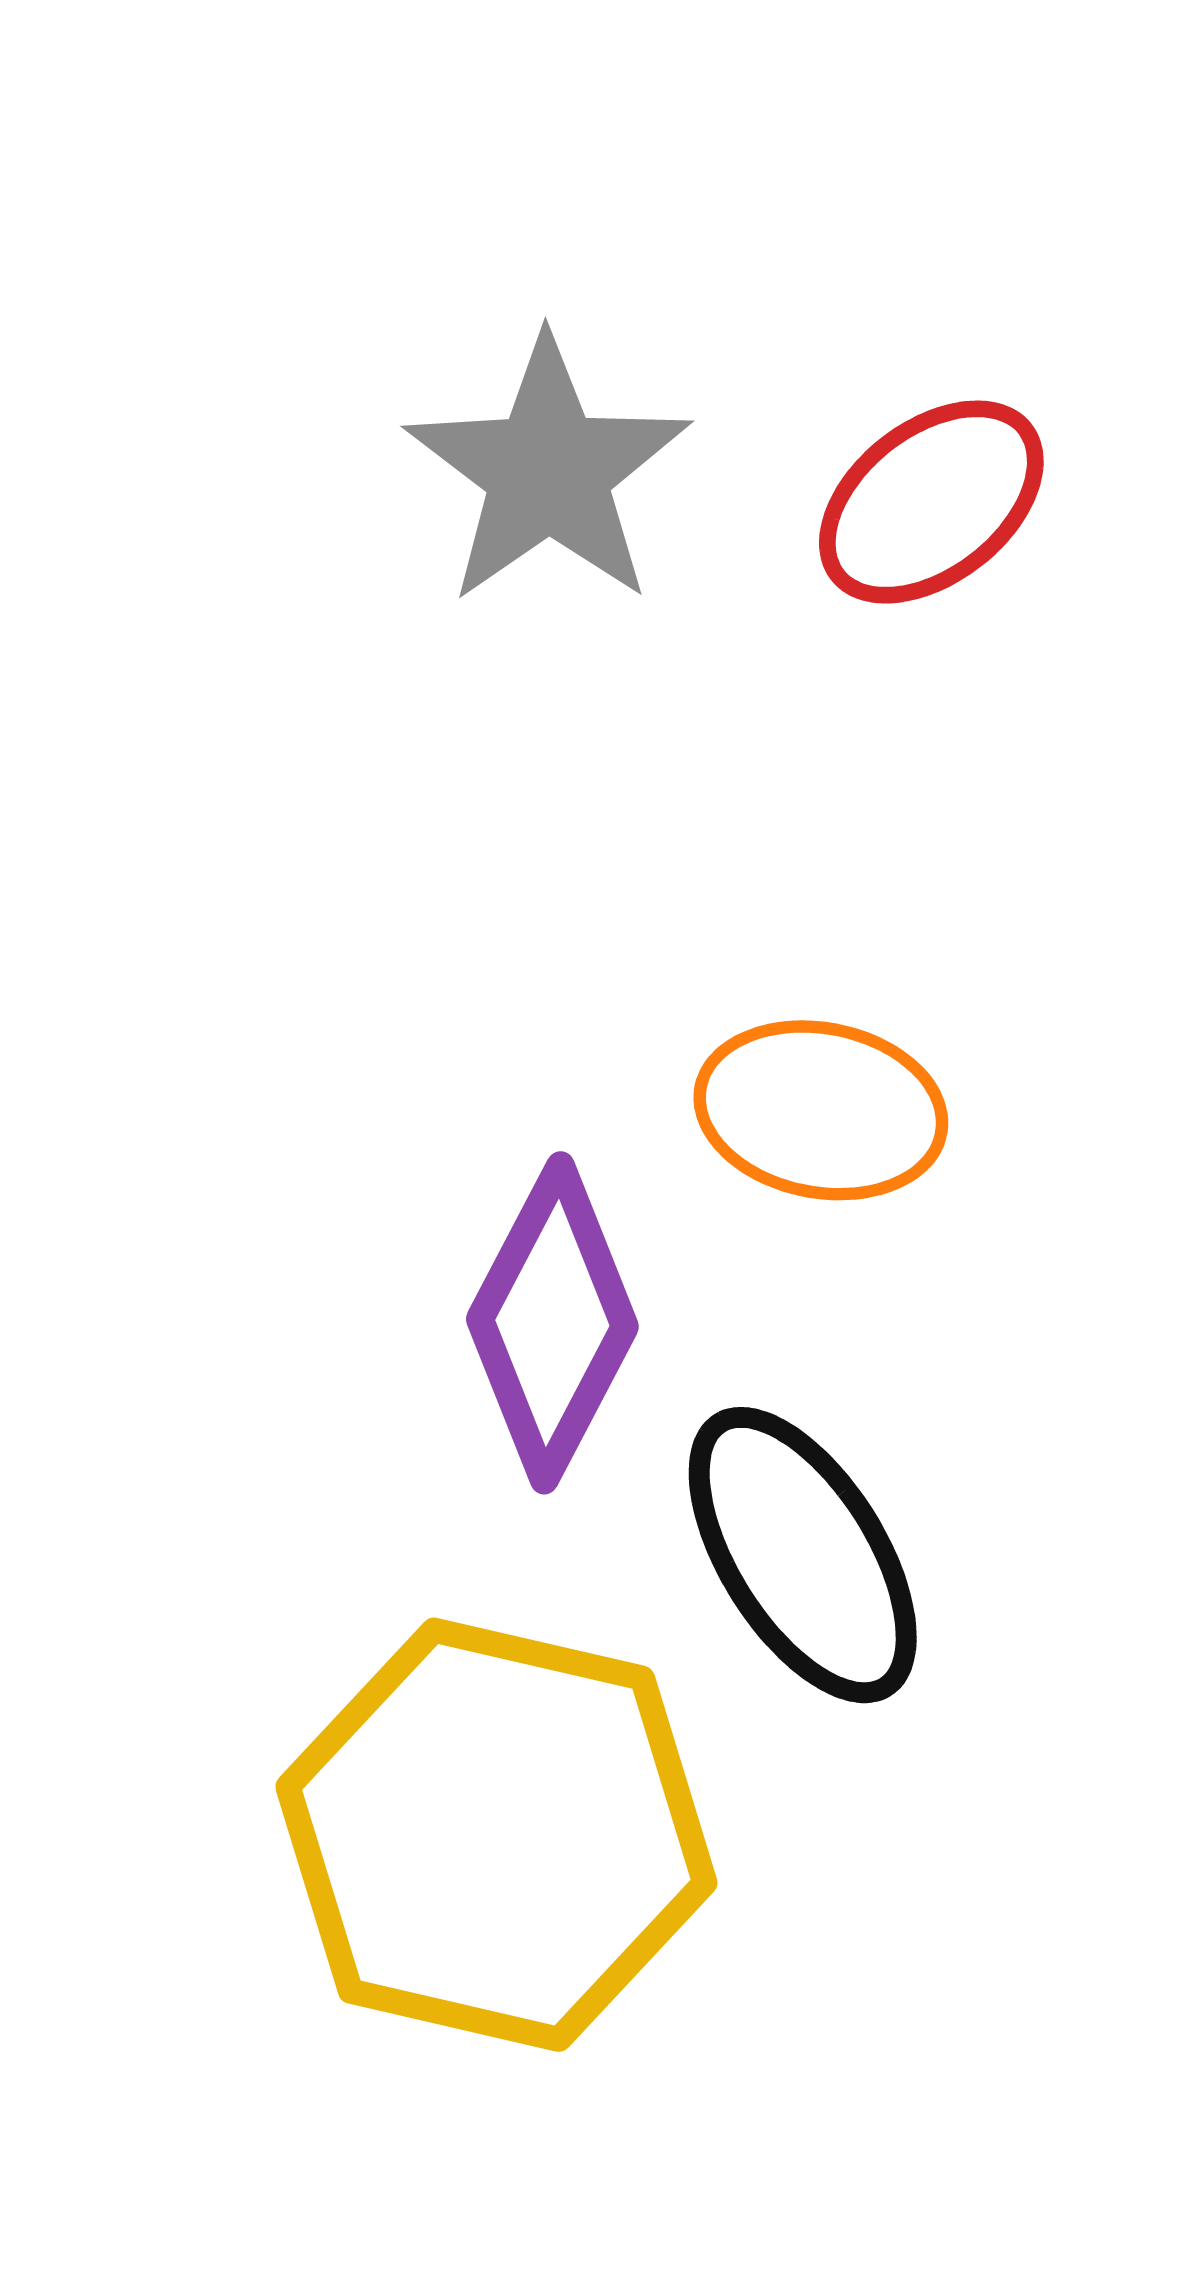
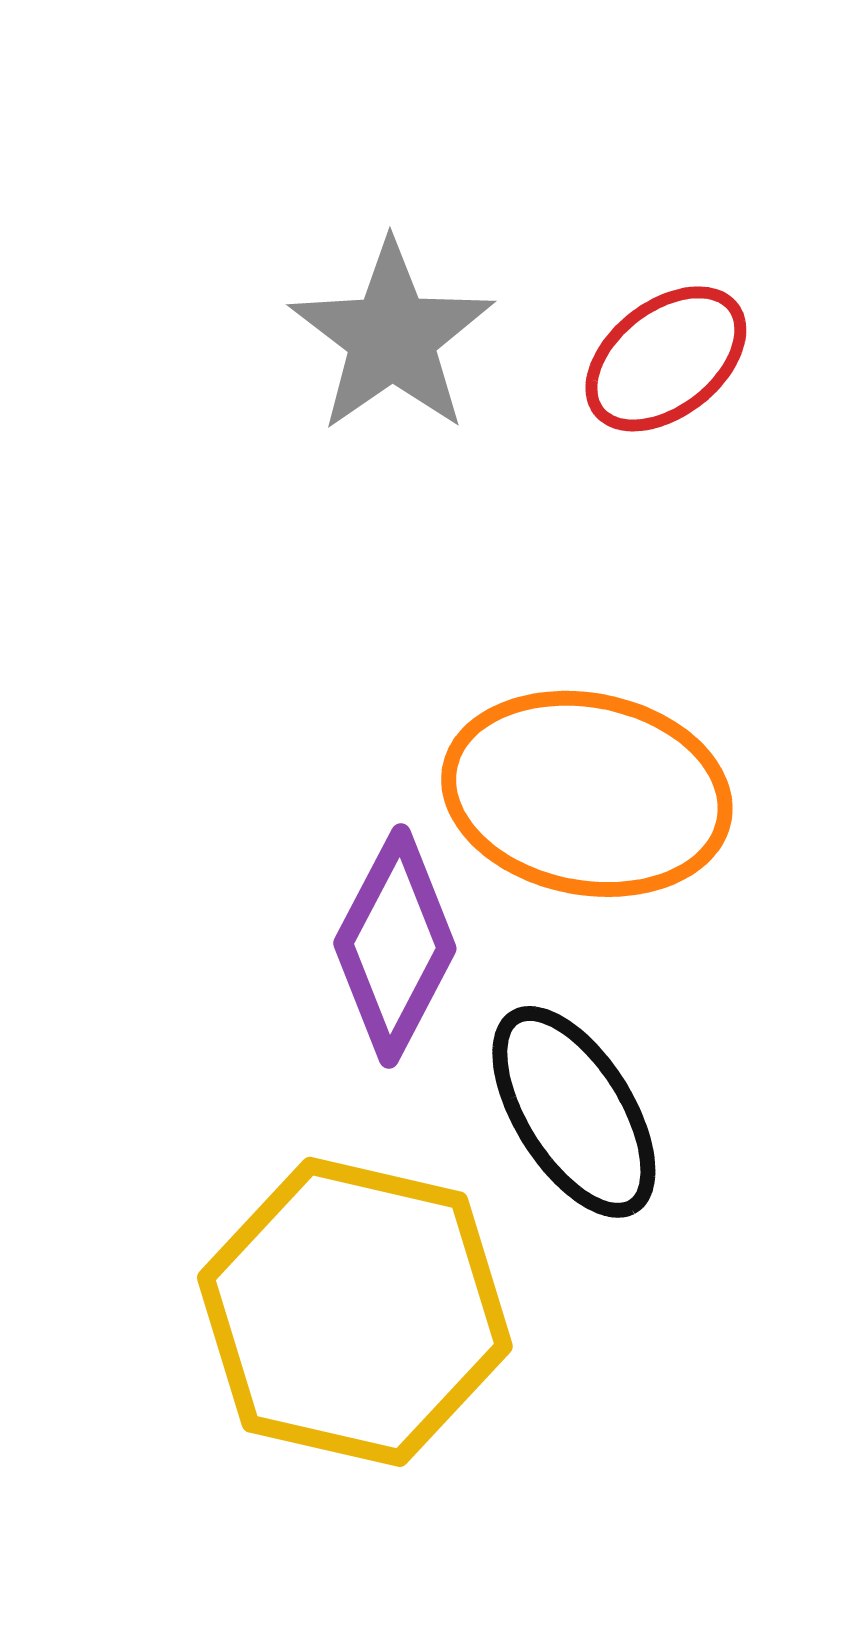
orange ellipse: (821, 1110) -> (587, 794), size x1.6

